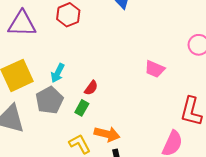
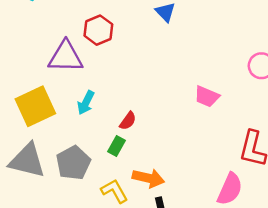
purple triangle: (22, 24) -> (66, 57), moved
gray pentagon: (49, 100) -> (73, 163), moved

